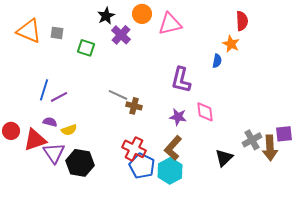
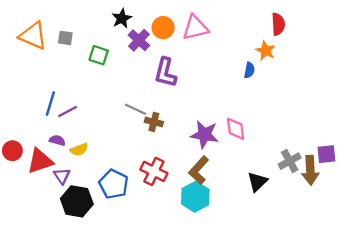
orange circle: (142, 14) -> (163, 28), moved
purple L-shape: (181, 80) -> (165, 72), moved
purple star: (178, 117) -> (205, 135), size x1.4
purple triangle: (54, 153) -> (62, 176), size x0.7
black hexagon: (80, 163) -> (77, 201), moved
blue pentagon: (142, 166) -> (114, 184), moved

